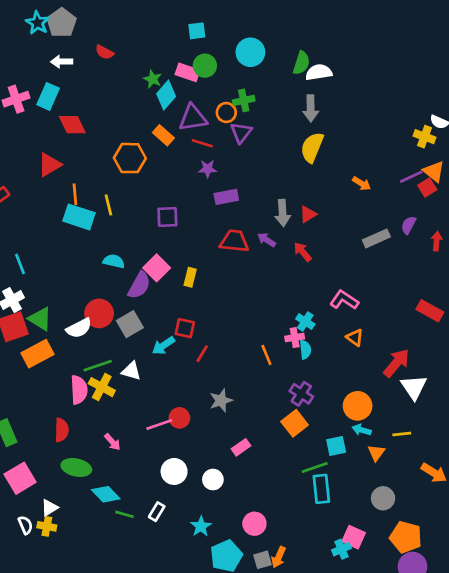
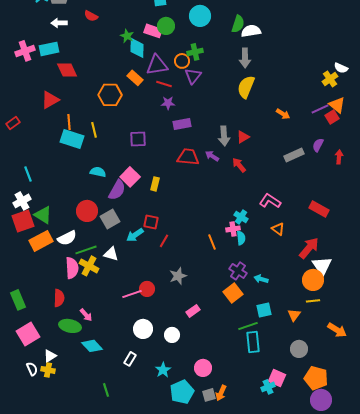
cyan diamond: (166, 95) -> (137, 48), turned -40
cyan rectangle: (48, 96) -> (49, 49), turned 54
yellow cross: (425, 137) -> (330, 79), turned 35
red rectangle: (430, 311) -> (319, 209), moved
white semicircle: (79, 328) -> (67, 238), moved
orange circle: (358, 406) -> (313, 280), moved
cyan arrow: (362, 430) -> (261, 279), moved
pink arrow: (112, 442) -> (86, 315), moved
green line: (125, 514) -> (106, 390), moved, turned 56

